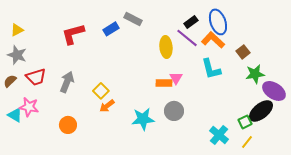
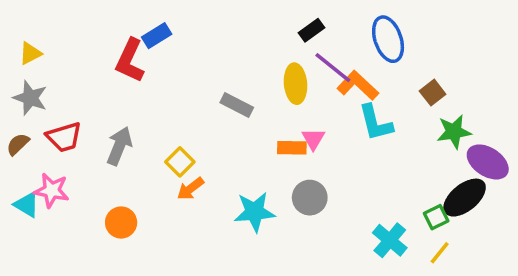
gray rectangle: (133, 19) -> (237, 105), moved
black rectangle: (191, 22) -> (311, 30), moved
blue rectangle: (111, 29) -> (157, 36), moved
red L-shape: (73, 34) -> (130, 61), turned -50
orange L-shape: (213, 40) -> (358, 85), moved

